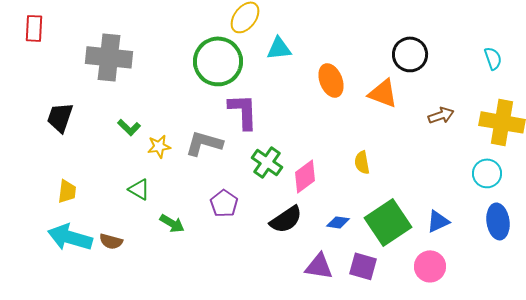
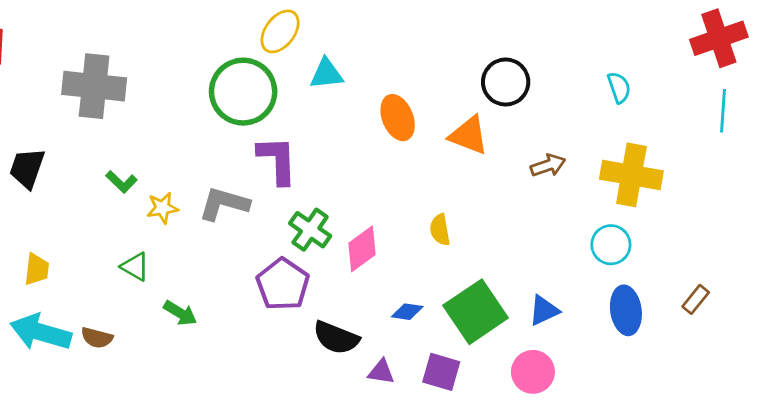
purple pentagon: (224, 203) -> (283, 284), moved, size x1.4
black semicircle: (286, 219) -> (336, 338), moved, turned 56
purple triangle: (319, 266) -> (381, 372), size x0.7

